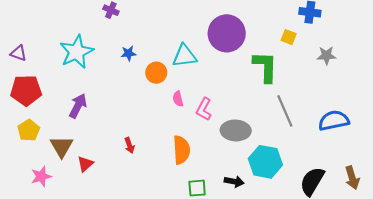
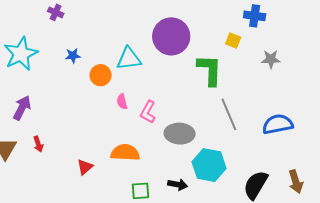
red arrow: (129, 145) -> (38, 144), moved
orange semicircle: (181, 150) -> (125, 153), turned -84
red triangle: (85, 164) -> (85, 167), moved

